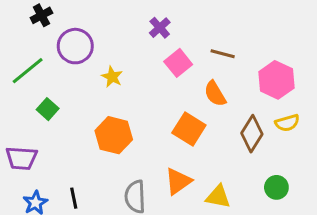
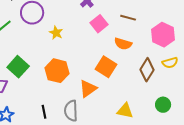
orange semicircle: (215, 94) -> (123, 44), turned -42
green square: (48, 109) -> (18, 67), moved, size x1.5
orange triangle: (178, 181) -> (88, 89), moved
black line: (74, 198) -> (44, 112), moved

